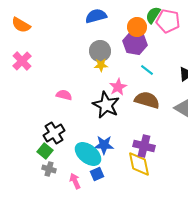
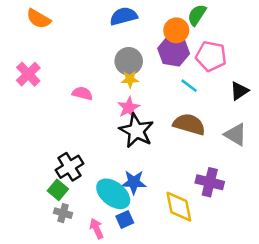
pink pentagon: (168, 21) -> (211, 56), moved
orange semicircle: (21, 25) -> (39, 19), moved
pink star: (118, 87) -> (129, 108), moved
pink semicircle: (64, 95) -> (82, 93), moved
purple cross: (144, 146) -> (210, 182), moved

